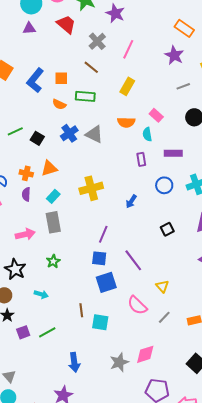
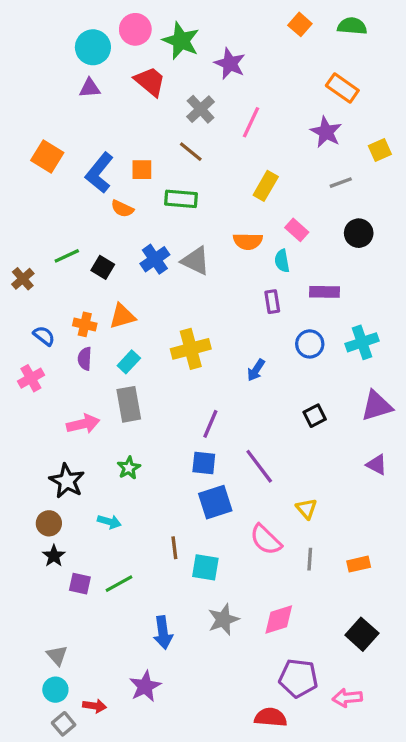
yellow rectangle: (127, 86) -> (266, 186), moved
orange semicircle: (59, 104) -> (122, 209), moved
gray line: (164, 317) -> (310, 559), turned -40
purple square: (23, 332) -> (80, 584), turned 32
gray star: (119, 362) -> (223, 620), moved

